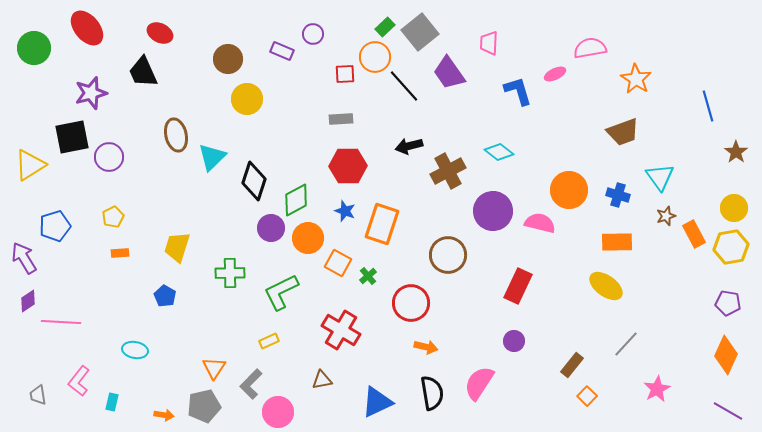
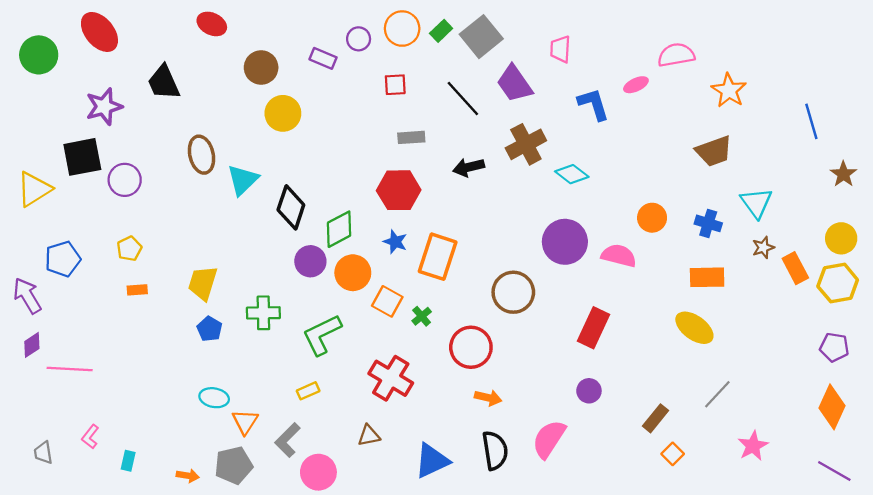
red ellipse: (160, 33) -> (212, 24), moved
orange circle: (375, 57) -> (402, 29), moved
gray rectangle: (341, 119) -> (411, 137), moved
brown cross: (448, 171) -> (526, 144), moved
orange circle: (569, 190) -> (652, 218), size x0.7
blue pentagon: (165, 296) -> (210, 329), moved
cyan ellipse: (135, 350) -> (214, 398), moved
pink L-shape: (79, 381) -> (90, 437), size x0.7

